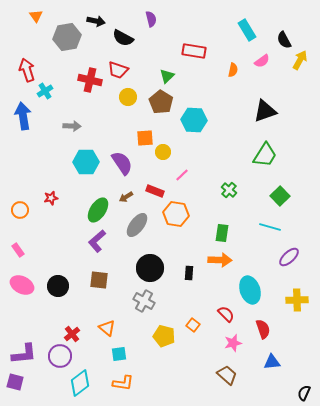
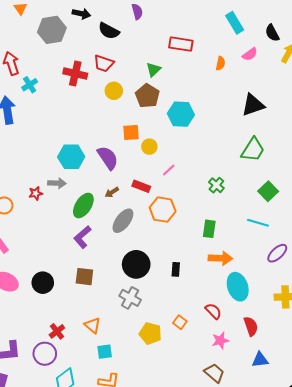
gray arrow: (72, 126) -> (57, 183), moved
orange arrow: (220, 260) -> (220, 258), moved

